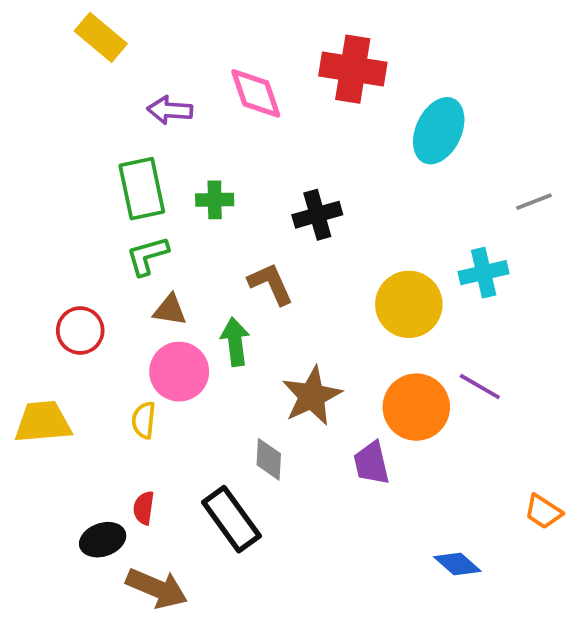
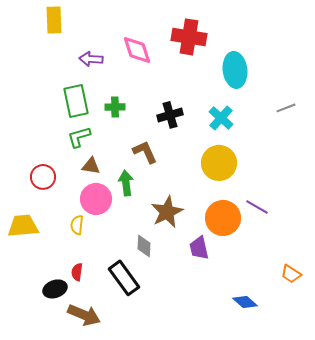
yellow rectangle: (101, 37) -> (54, 20), turned 48
cyan ellipse: (439, 131) -> (235, 70), turned -32
cyan cross: (484, 273) -> (221, 118), moved, turned -35

